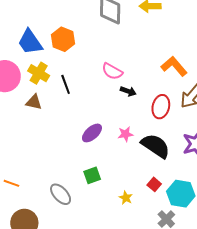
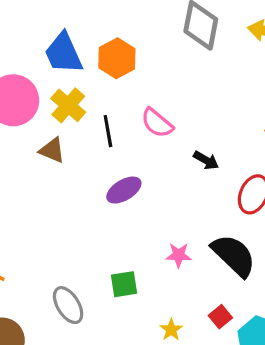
pink semicircle: (112, 71) -> (157, 123), moved
purple ellipse: (92, 133) -> (124, 190), moved
pink star: (125, 134) -> (179, 255), moved

